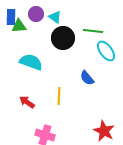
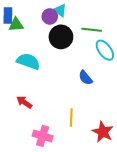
purple circle: (36, 14) -> (50, 16), moved
cyan triangle: (55, 17) -> (60, 10), moved
yellow line: (59, 96) -> (71, 118), moved

